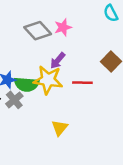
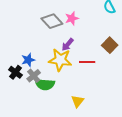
green semicircle: (27, 84) -> (45, 84), moved
yellow triangle: (60, 128) -> (78, 101), moved

